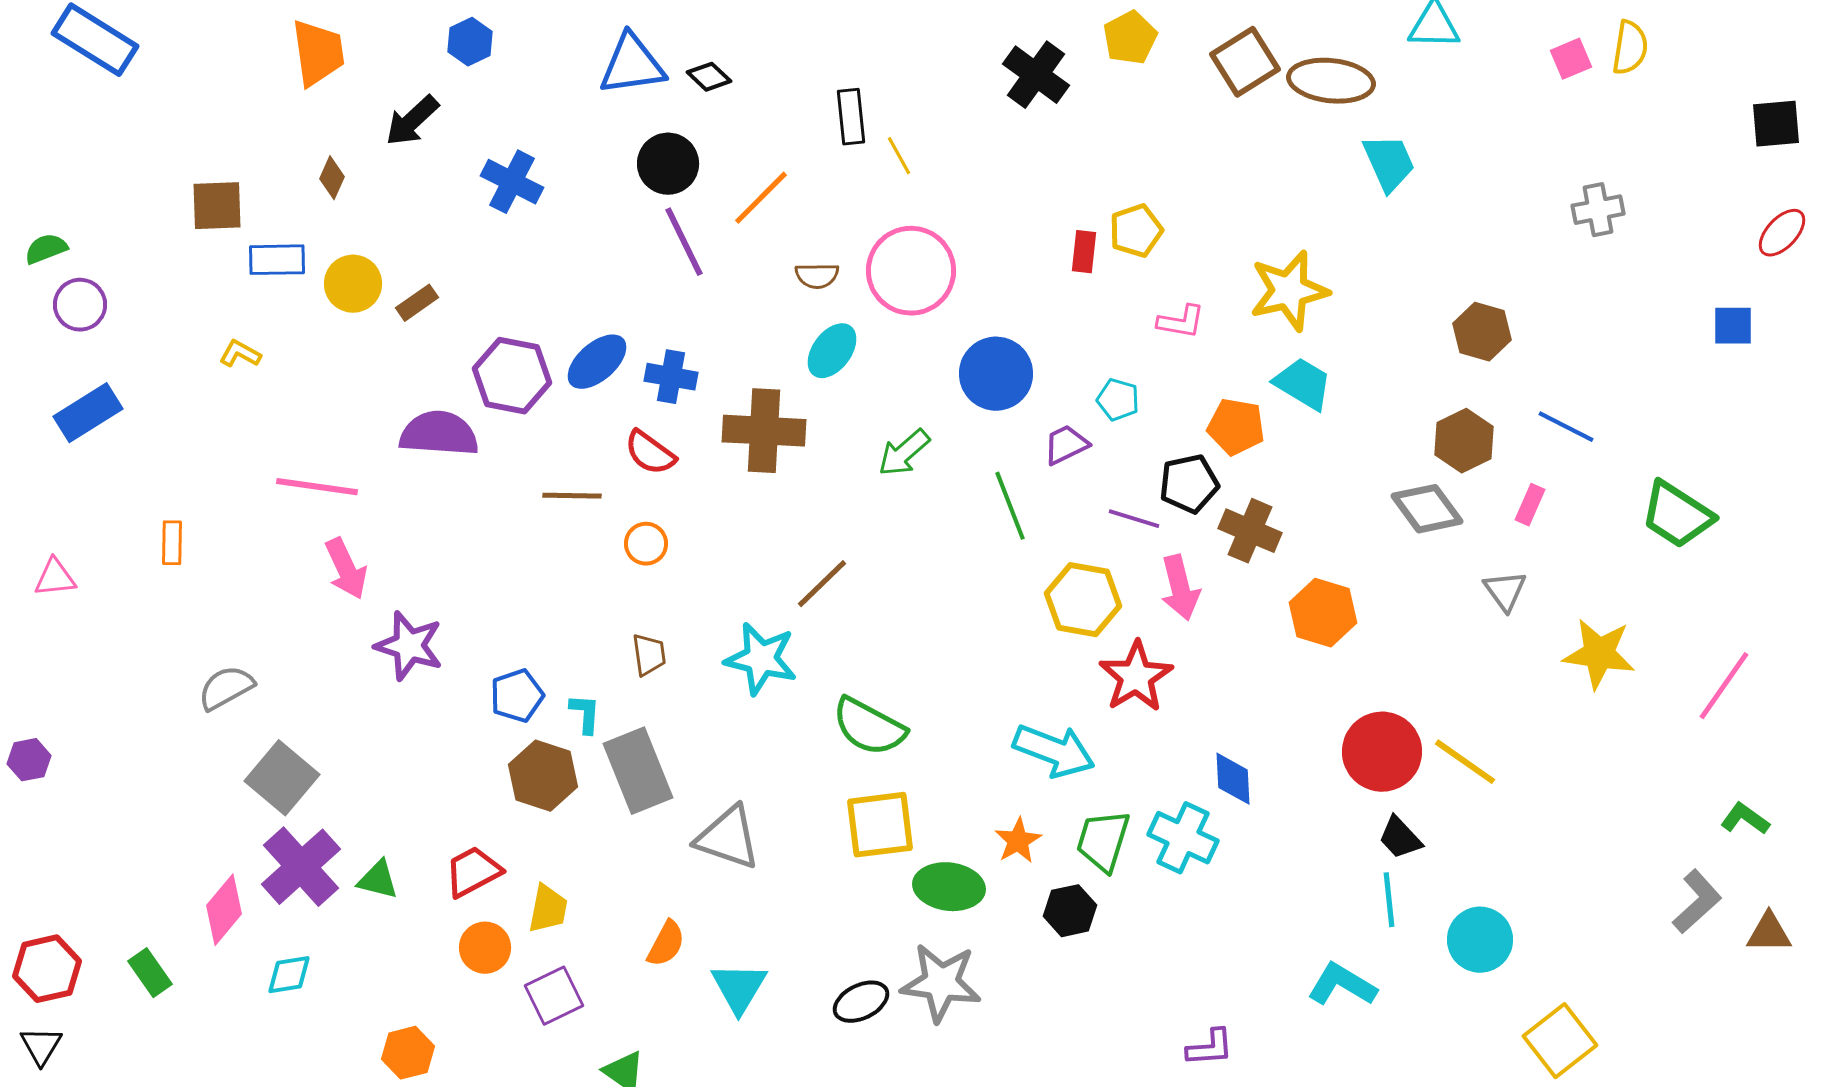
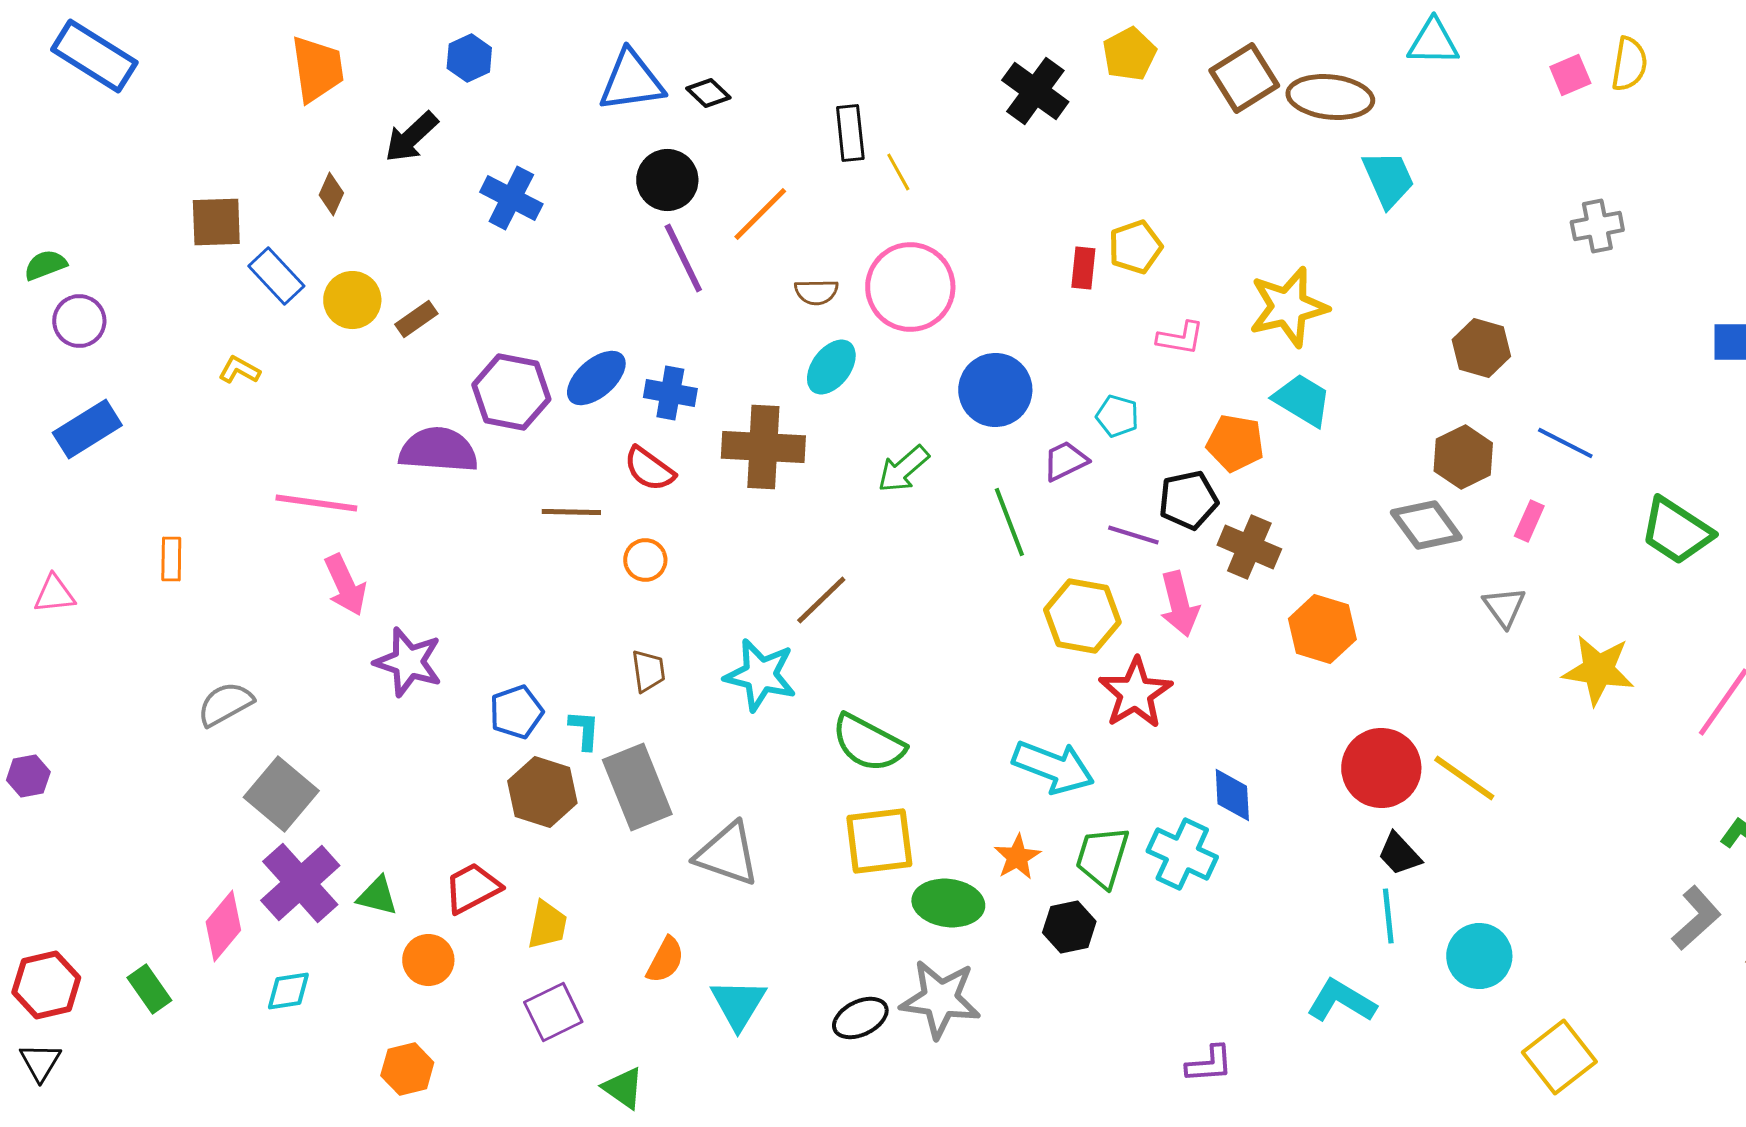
blue rectangle: (277, 260) -> (276, 276), turned 48
orange circle: (485, 948) -> (428, 960), moved

